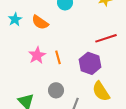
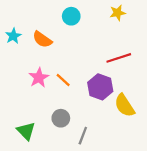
orange line: (58, 57) -> (63, 80), turned -32
yellow semicircle: (101, 91) -> (125, 105), moved

